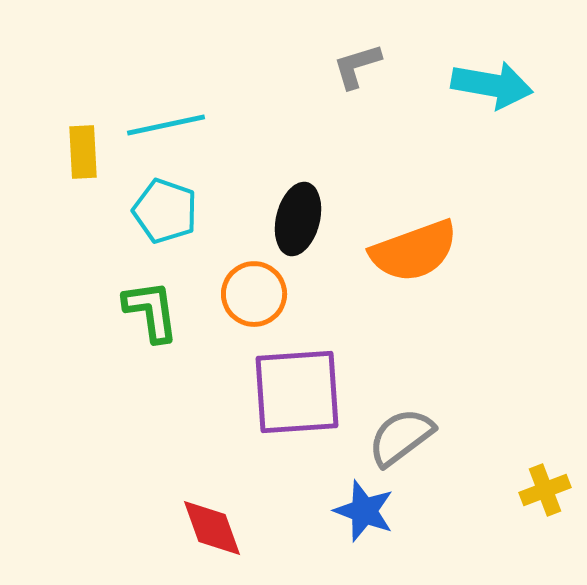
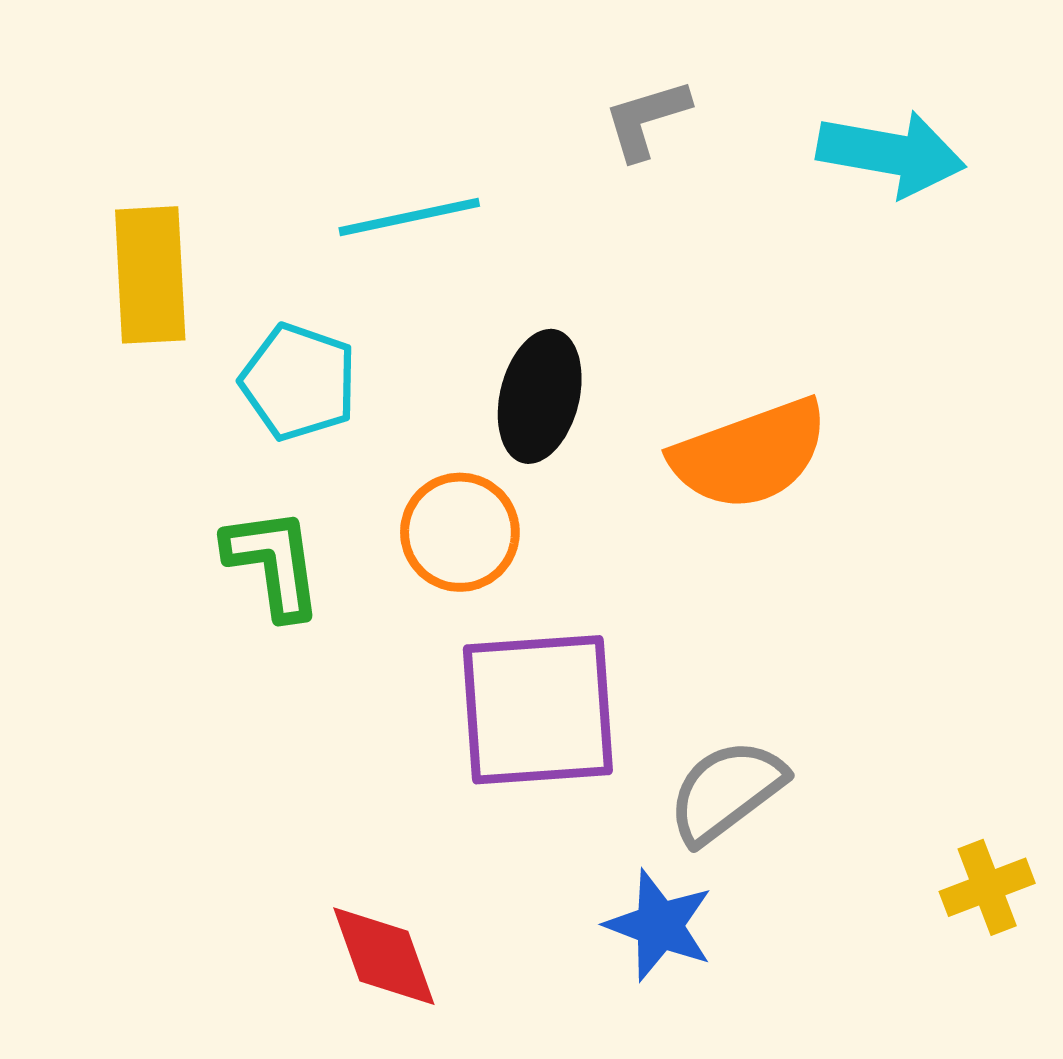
cyan line: (166, 125) -> (409, 217), moved
yellow rectangle: (83, 152) -> (150, 275), size x1.4

